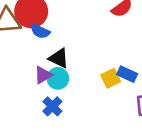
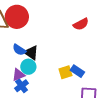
blue semicircle: (40, 31) -> (19, 50), moved
purple triangle: (43, 75) -> (18, 75), moved

